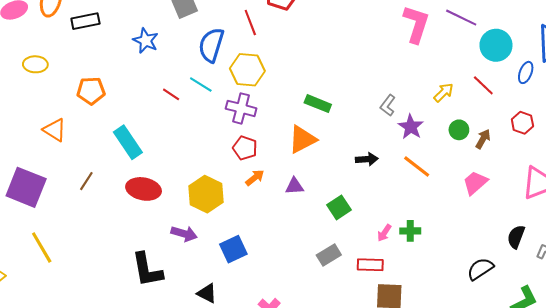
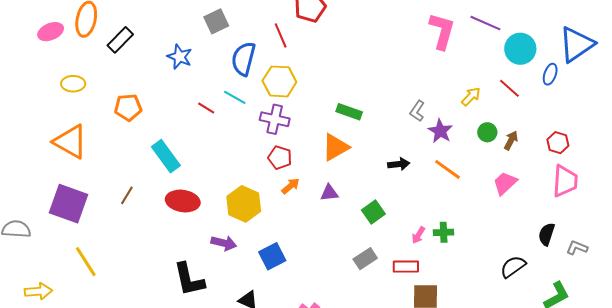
black rectangle: (85, 21) -> (120, 40), turned -32
red hexagon: (522, 123) -> (558, 143), moved
orange triangle: (55, 130) -> (70, 142), moved, size x1.5

